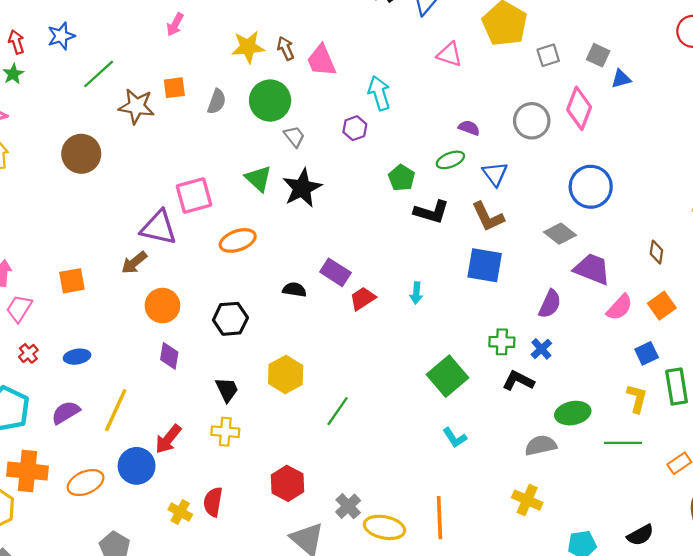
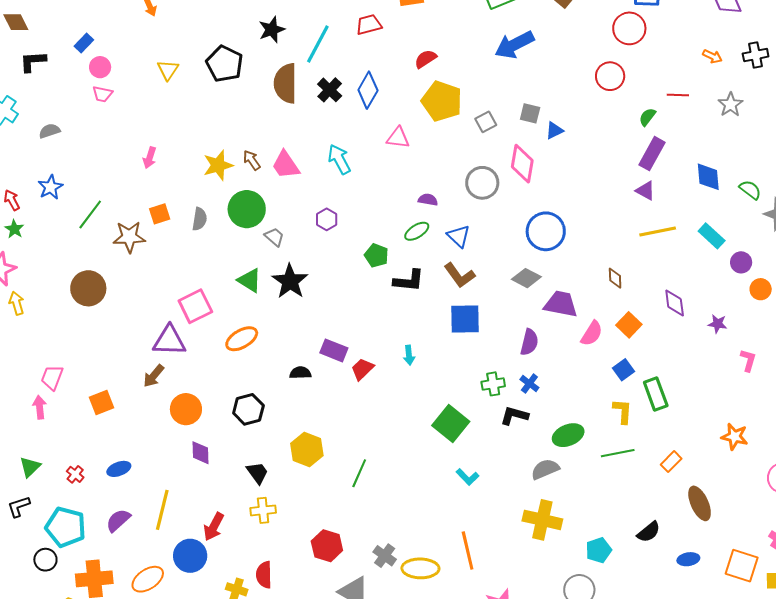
cyan arrow: (379, 93) -> (339, 159), moved
pink trapezoid: (19, 308) -> (52, 377), moved
yellow cross: (527, 500) -> (542, 520), size x1.4

